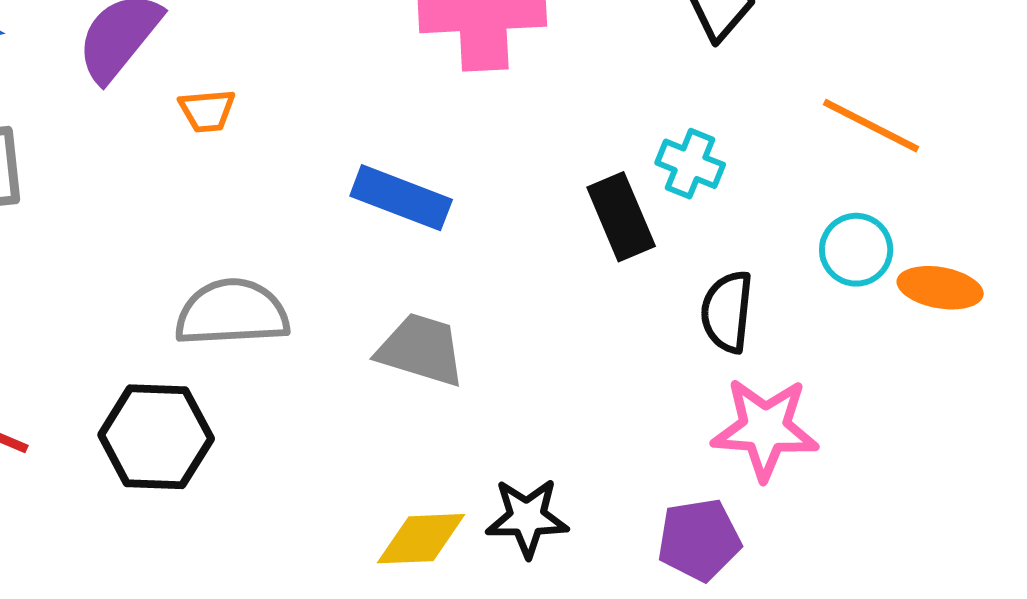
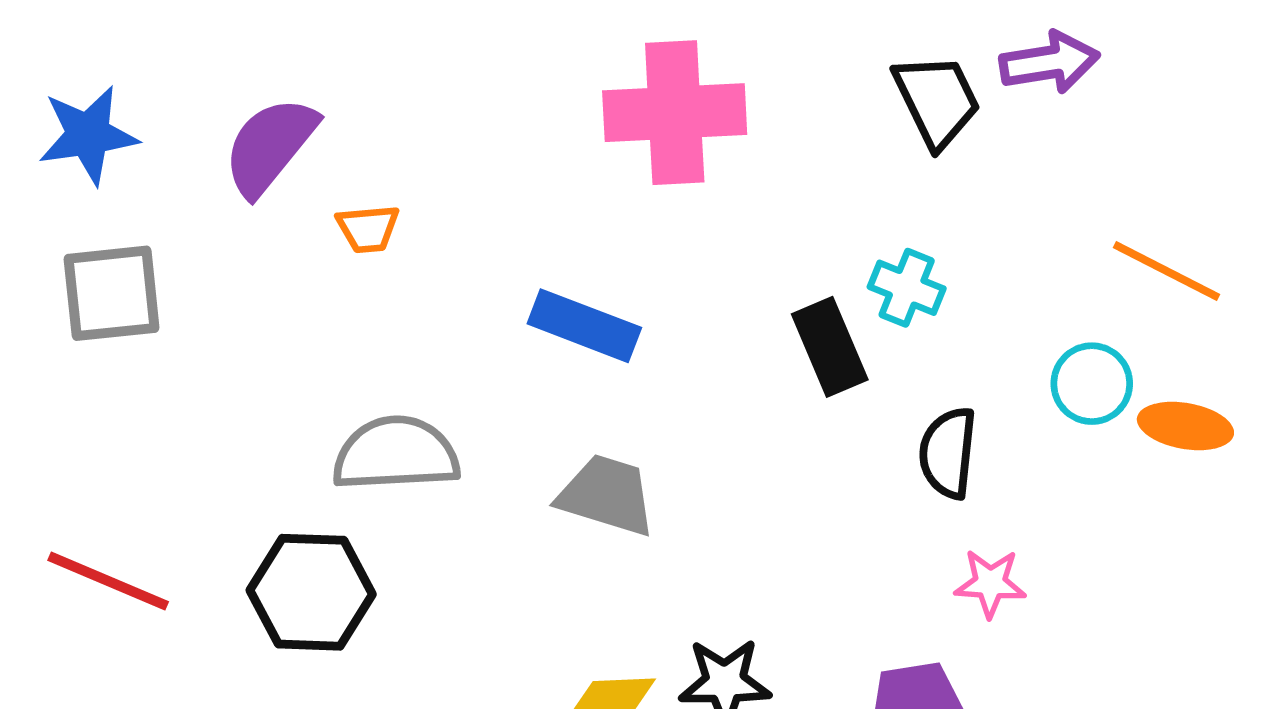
orange line: (871, 126) -> (1166, 271), moved
pink star: (765, 429) -> (990, 583), size x0.6

